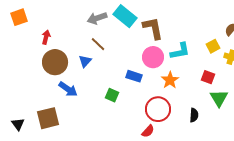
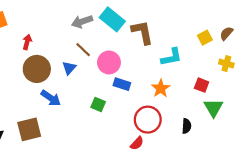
yellow square: (213, 46) -> (205, 38), moved
pink circle: (153, 57) -> (109, 62), moved

